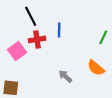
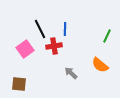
black line: (31, 16) -> (40, 29), moved
red cross: (37, 39) -> (54, 46), moved

